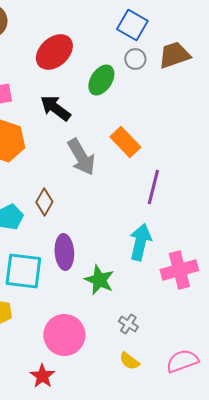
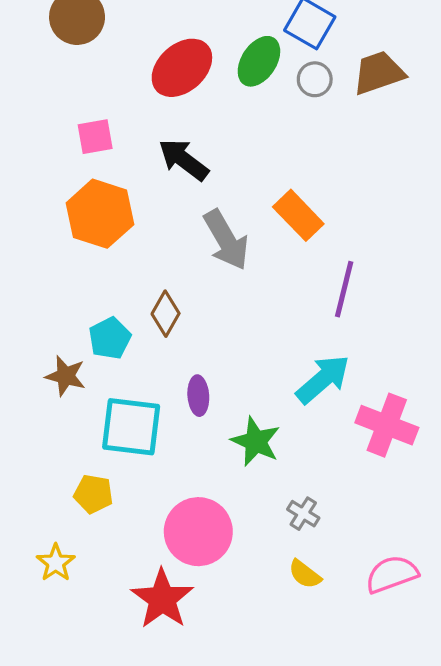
green ellipse: (101, 80) -> (259, 61), moved
cyan arrow: (140, 242) -> (323, 379), turned 36
purple ellipse: (64, 252) -> (198, 396), size x0.7
pink cross: (179, 270) -> (387, 425), turned 36
red star: (42, 376) -> (162, 599), size x1.5

